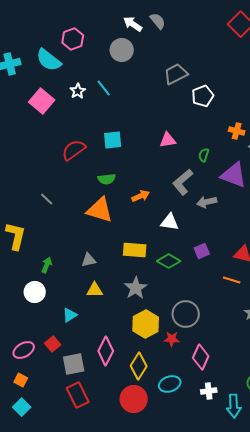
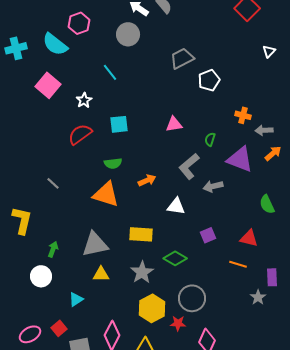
white star: (78, 91) -> (84, 100), moved
gray triangle: (89, 260) -> (95, 244), size x1.8
green diamond: (169, 261) -> (175, 258), moved

